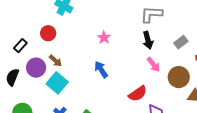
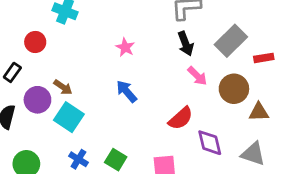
red circle: (48, 33) -> (35, 42), moved
gray rectangle: (181, 42) -> (231, 41), size x1.6

